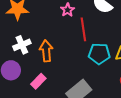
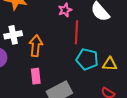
pink rectangle: (38, 81) -> (36, 76), moved, turned -63

